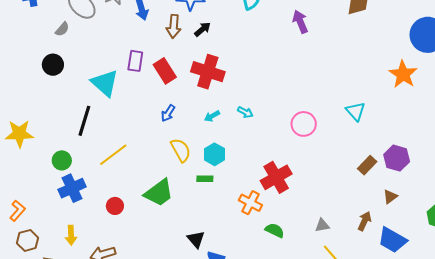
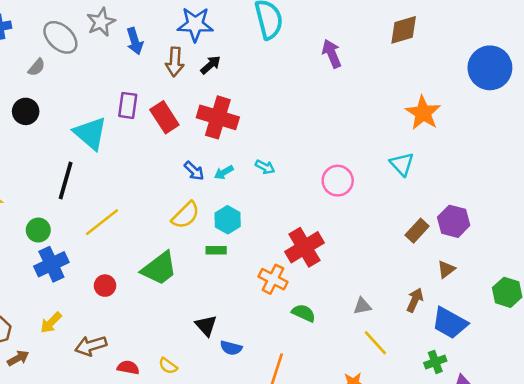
orange star: (403, 74) -> (423, 113), moved
blue arrow: (168, 113) -> (194, 171), moved, turned -78
yellow semicircle: (181, 150) -> (186, 215), turned 75
yellow arrow: (71, 235) -> (51, 323), turned 48

